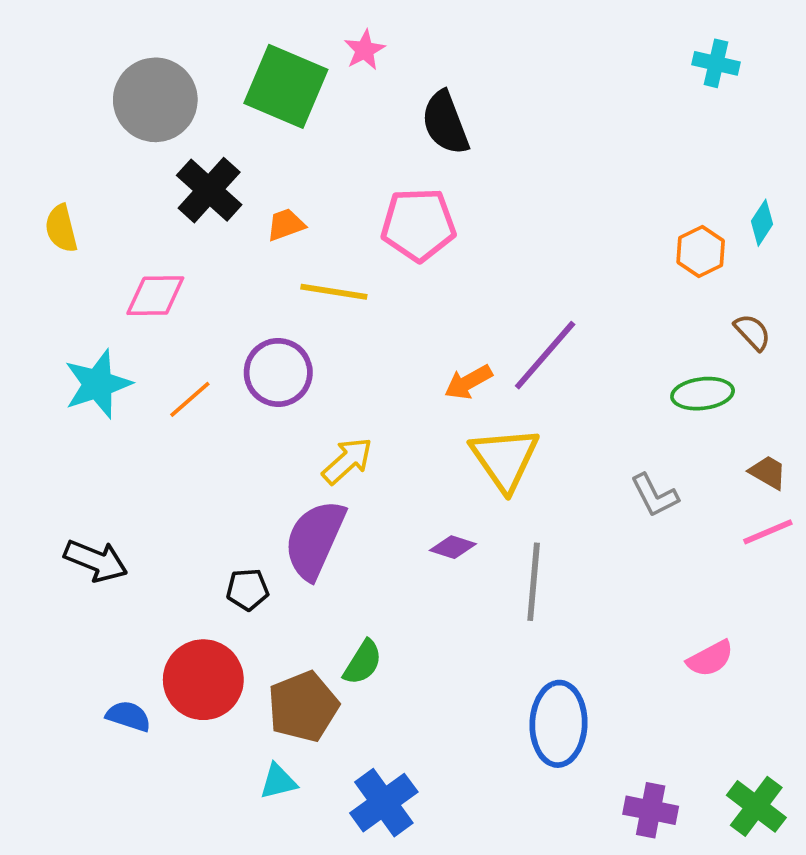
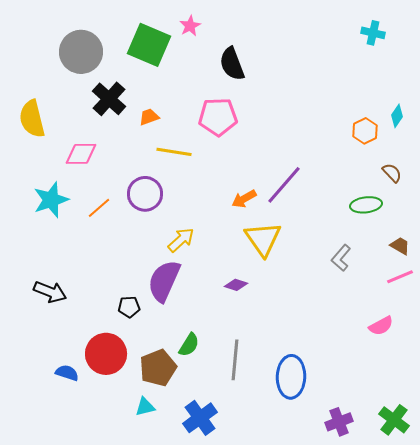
yellow semicircle: (61, 228) -> (32, 119), size x1.5
gray L-shape: (655, 495) -> (341, 258), turned 68
gray line: (534, 582) -> (235, 360), moved
pink semicircle: (710, 659) -> (381, 326), moved
purple cross: (651, 810) -> (339, 422), turned -32

